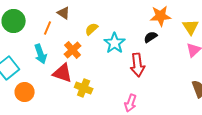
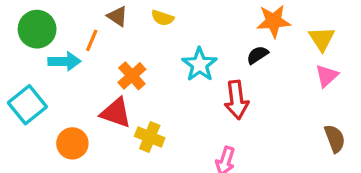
yellow semicircle: (92, 29) -> (163, 18), moved, turned -120
cyan arrow: (41, 54) -> (64, 61), moved, turned -72
orange circle: (25, 92) -> (72, 143), moved

